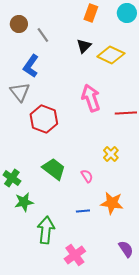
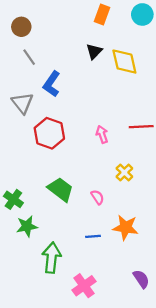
gray line: (43, 35) -> (29, 57), moved
yellow diamond: (111, 55) -> (124, 62), turned 52
blue L-shape: (31, 66) -> (52, 84), moved
pink arrow: (91, 98) -> (102, 134), moved, size x0.6

